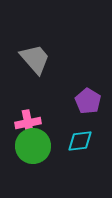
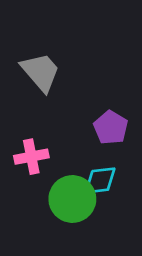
green circle: (33, 146) -> (72, 199), moved

